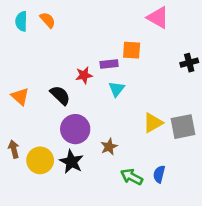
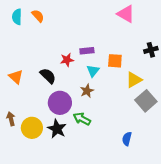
orange square: (132, 50) -> (115, 61), moved
yellow triangle: (153, 123) -> (134, 80), moved
gray square: (183, 127) -> (146, 101), turned -30
brown star: (109, 147) -> (87, 91), moved
green arrow: (132, 177) -> (82, 119), moved

